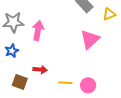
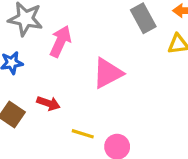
pink triangle: (90, 39) -> (108, 73), moved

